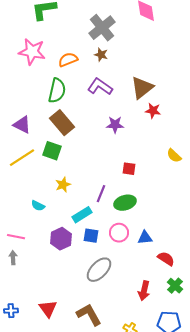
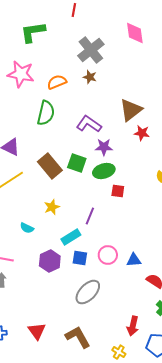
purple L-shape: (100, 87) -> (89, 124), moved
brown rectangle: (62, 123) -> (50, 166), moved
green square: (52, 151) -> (77, 163), moved
green ellipse: (125, 203) -> (104, 171), moved
red arrow: (144, 291) -> (133, 326), moved

